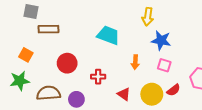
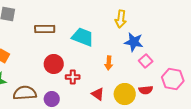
brown rectangle: (49, 29) -> (45, 29), moved
red circle: (67, 63) -> (54, 64), moved
pink square: (164, 65) -> (146, 61), moved, turned 32
red semicircle: (173, 90) -> (146, 90), turned 32

